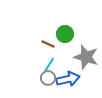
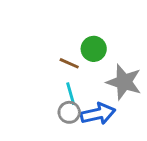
cyan line: (49, 65) -> (71, 94), turned -49

